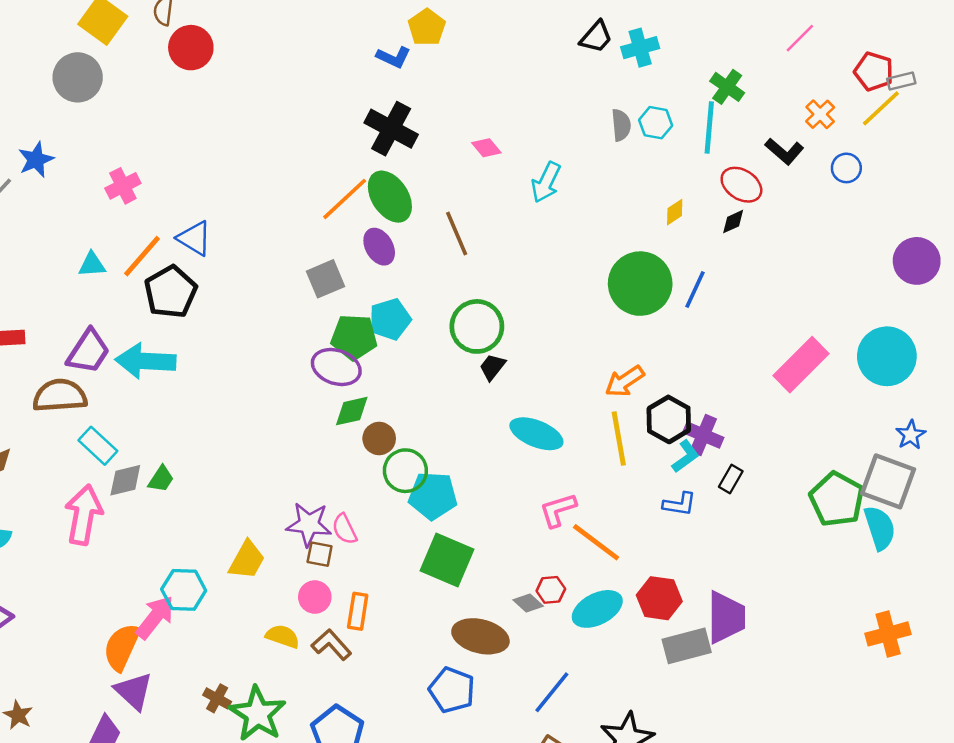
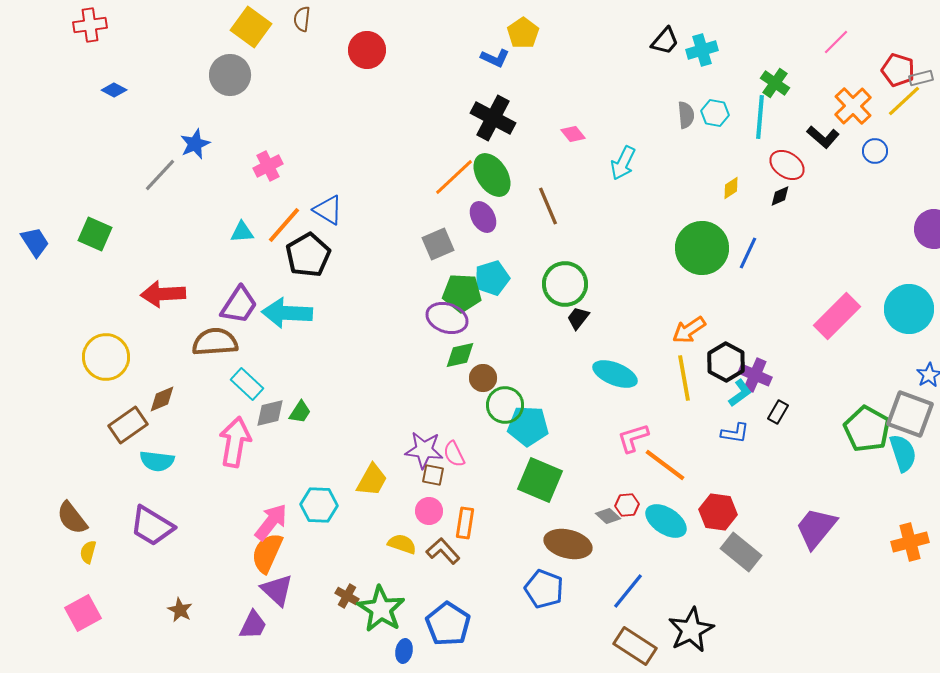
red circle: (191, 48) -> (367, 50), moved
orange cross: (820, 114) -> (853, 106), size x1.5
cyan ellipse: (597, 609) -> (666, 521), turned 60
pink arrow: (155, 617) -> (271, 522), moved
purple trapezoid: (726, 617) -> (816, 528), moved, turned -141
gray rectangle: (687, 646) -> (741, 552), turned 54

